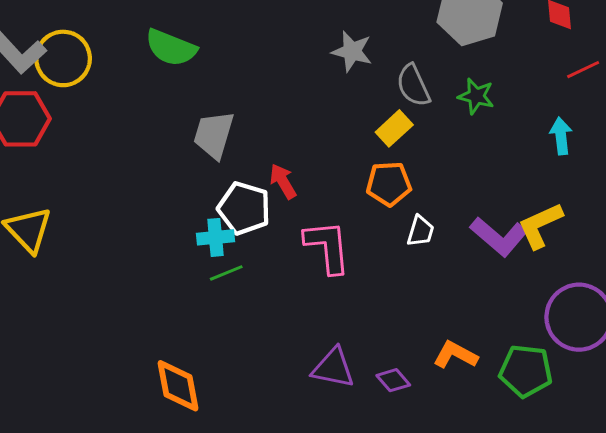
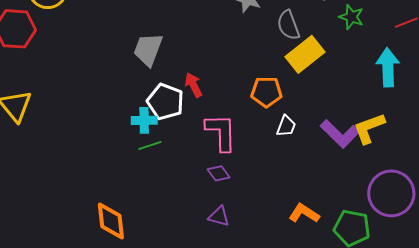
green star: (476, 96) -> (351, 17), moved
yellow rectangle: (394, 128) -> (305, 54), moved, size x1.5
cyan arrow: (561, 136) -> (388, 67), size x1.5
purple triangle: (333, 368) -> (219, 216), size x0.7
purple diamond: (393, 380) -> (219, 173), moved

